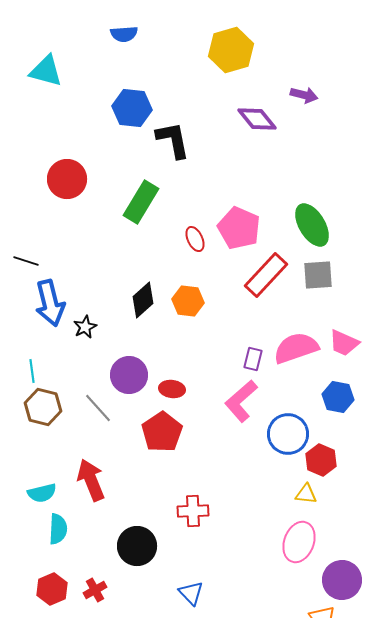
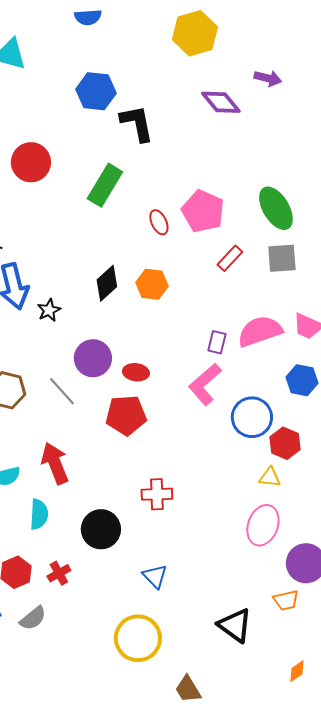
red rectangle: (266, 275) -> (230, 258), size x0.6
red pentagon: (162, 432) -> (126, 415), turned 30
cyan semicircle: (58, 529) -> (39, 514), moved

